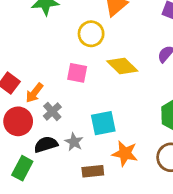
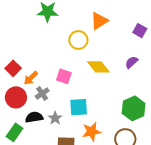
pink square: (77, 73) -> (64, 76), moved
orange star: (125, 153) -> (92, 132), turned -30

